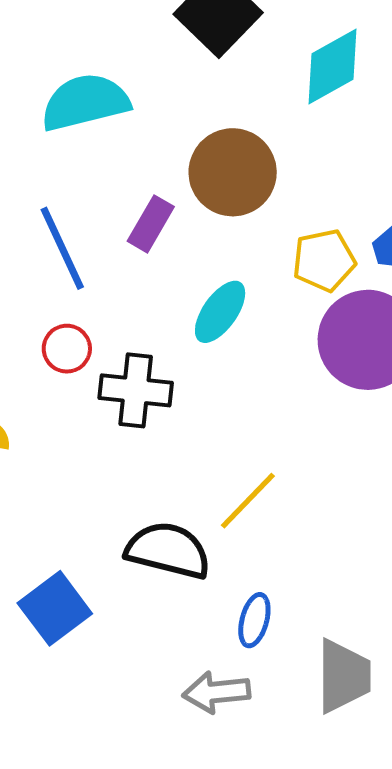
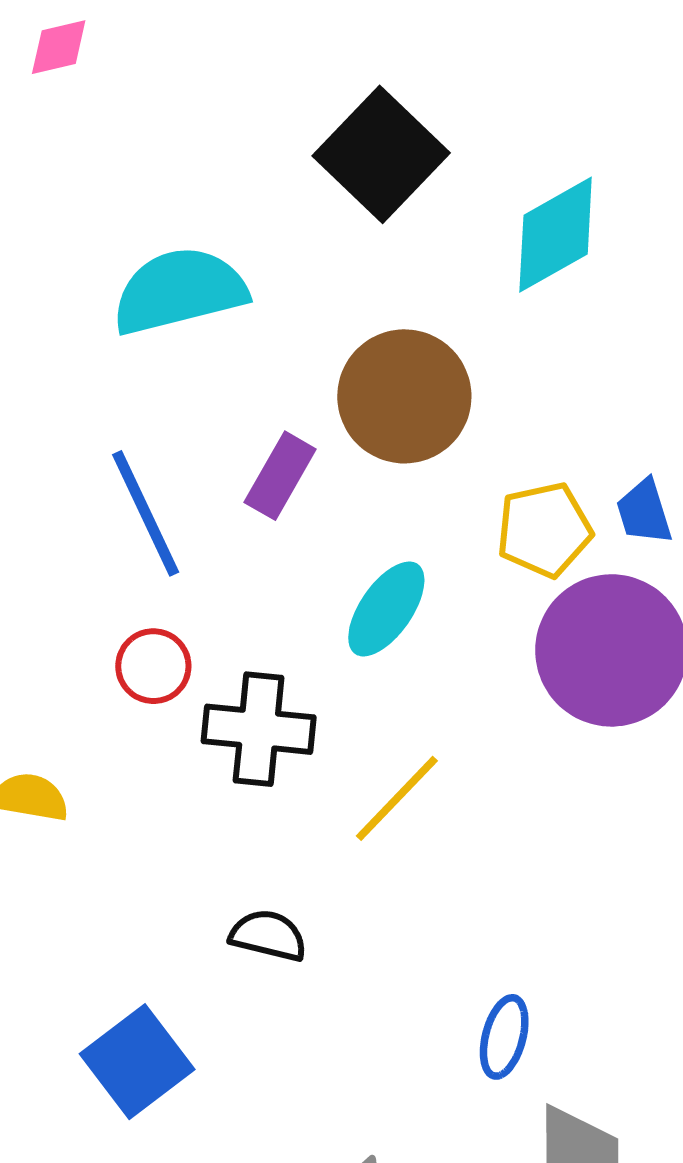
yellow line: (248, 501) -> (397, 798), moved
black semicircle: (168, 550) -> (268, 935), moved, size x0.6
blue ellipse: (254, 620) -> (504, 1037), moved

